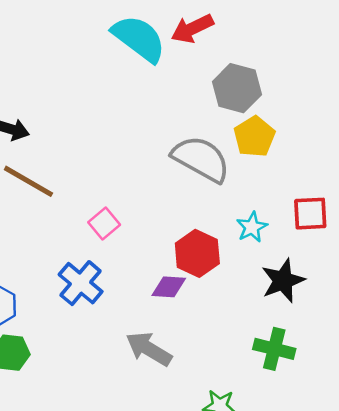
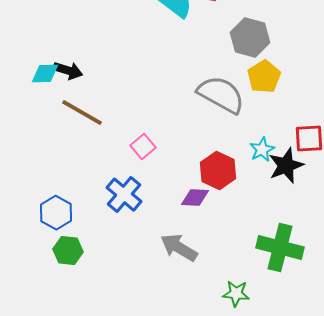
black star: (283, 281) -> (286, 166), moved
green cross: (274, 349) -> (280, 248), size x1.4

